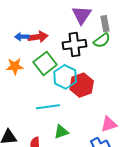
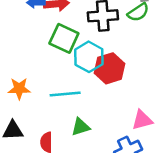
green square: (45, 63) -> (64, 38), turned -30
orange star: (15, 66) -> (19, 89), moved

